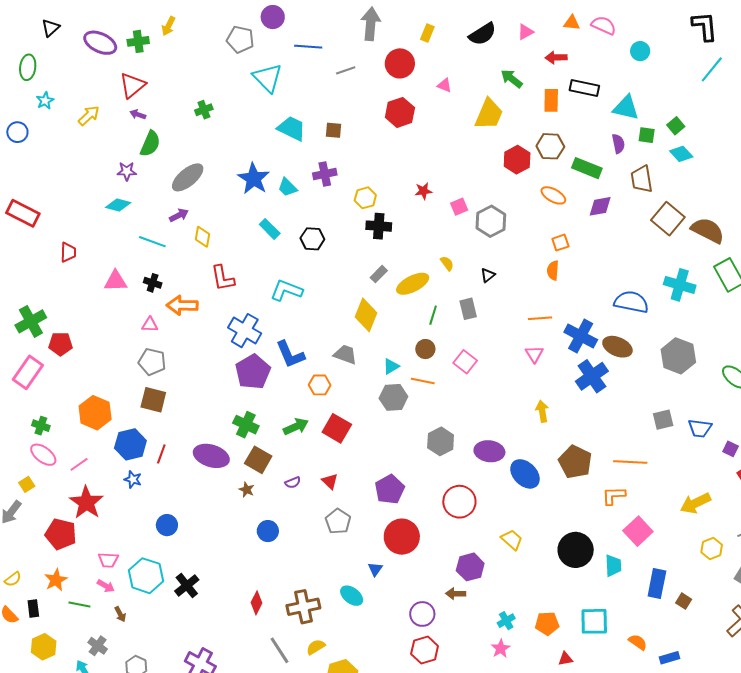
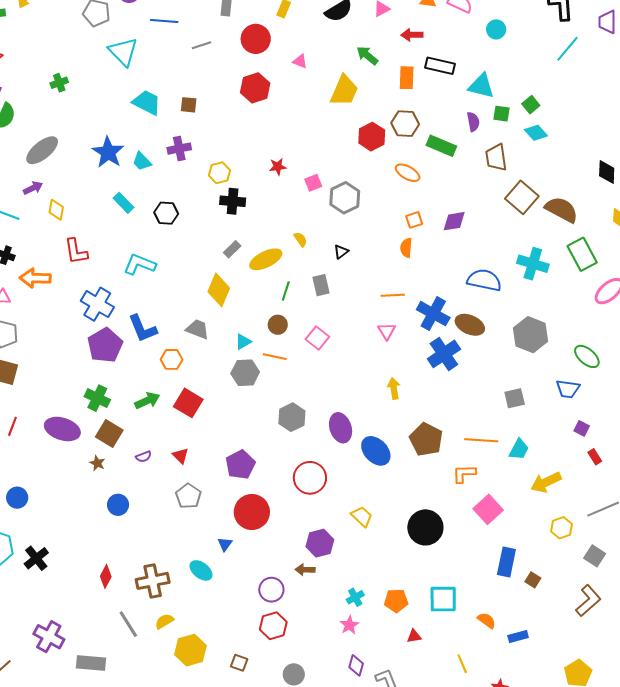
purple diamond: (600, 206) -> (454, 221), moved
blue trapezoid: (700, 428) -> (568, 389), moved
purple ellipse: (489, 451) -> (341, 428), turned 64
cyan trapezoid: (613, 566) -> (519, 449), moved, turned 30

